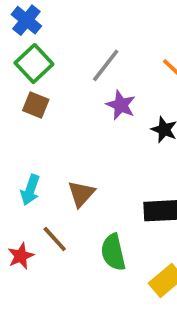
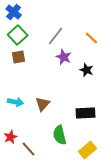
brown square: (36, 105) -> (19, 57), turned -32
cyan arrow: (30, 190) -> (16, 102), turned -98
brown line: (55, 239) -> (29, 149), moved

